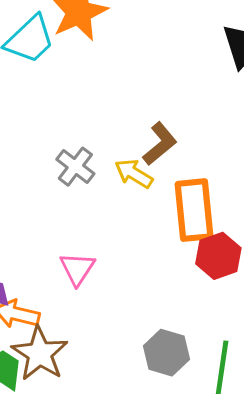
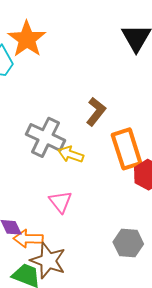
gray cross: (75, 167) -> (46, 137), size x1.5
yellow arrow: (134, 174) -> (71, 154), moved

